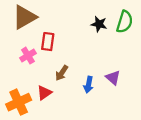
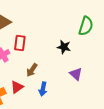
black star: (99, 24) -> (64, 47), moved
blue arrow: (88, 85) -> (43, 89), moved

